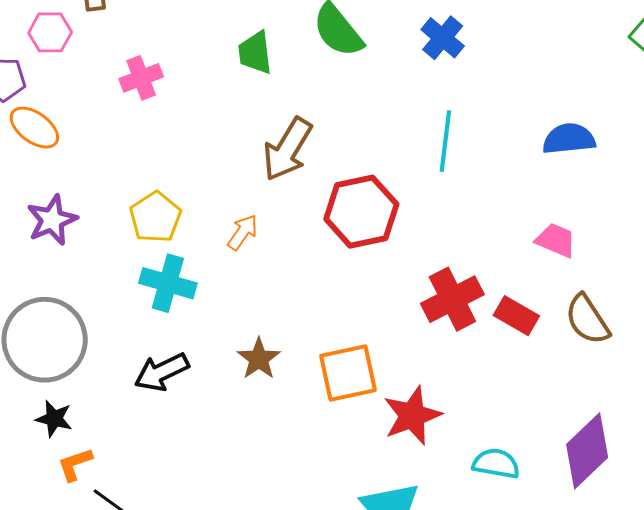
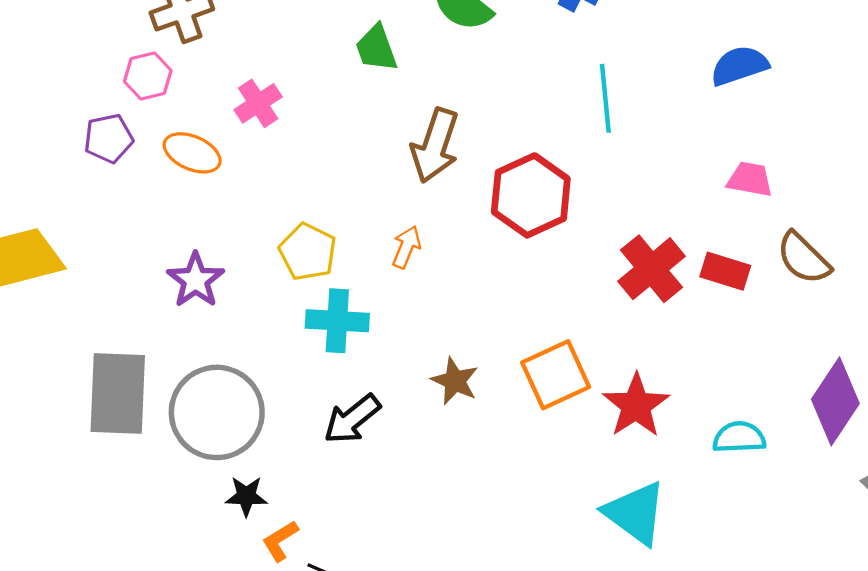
orange ellipse: (34, 128) -> (192, 153), moved

